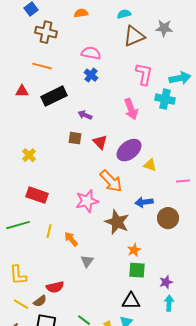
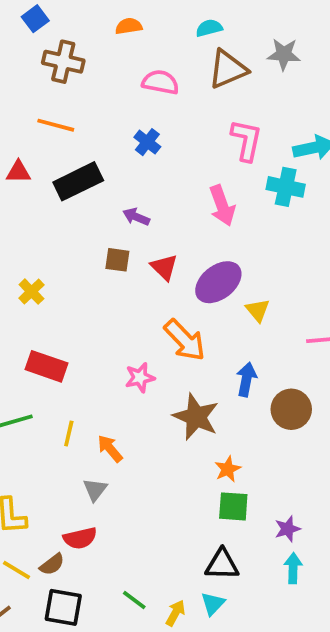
pink semicircle: (91, 53) -> (160, 82), moved
yellow triangle: (150, 165) -> (258, 310), turned 32
pink star: (87, 201) -> (140, 378), size x0.7
blue arrow: (144, 202) -> (246, 379), turned 108
gray triangle: (87, 261) -> (95, 490), moved

